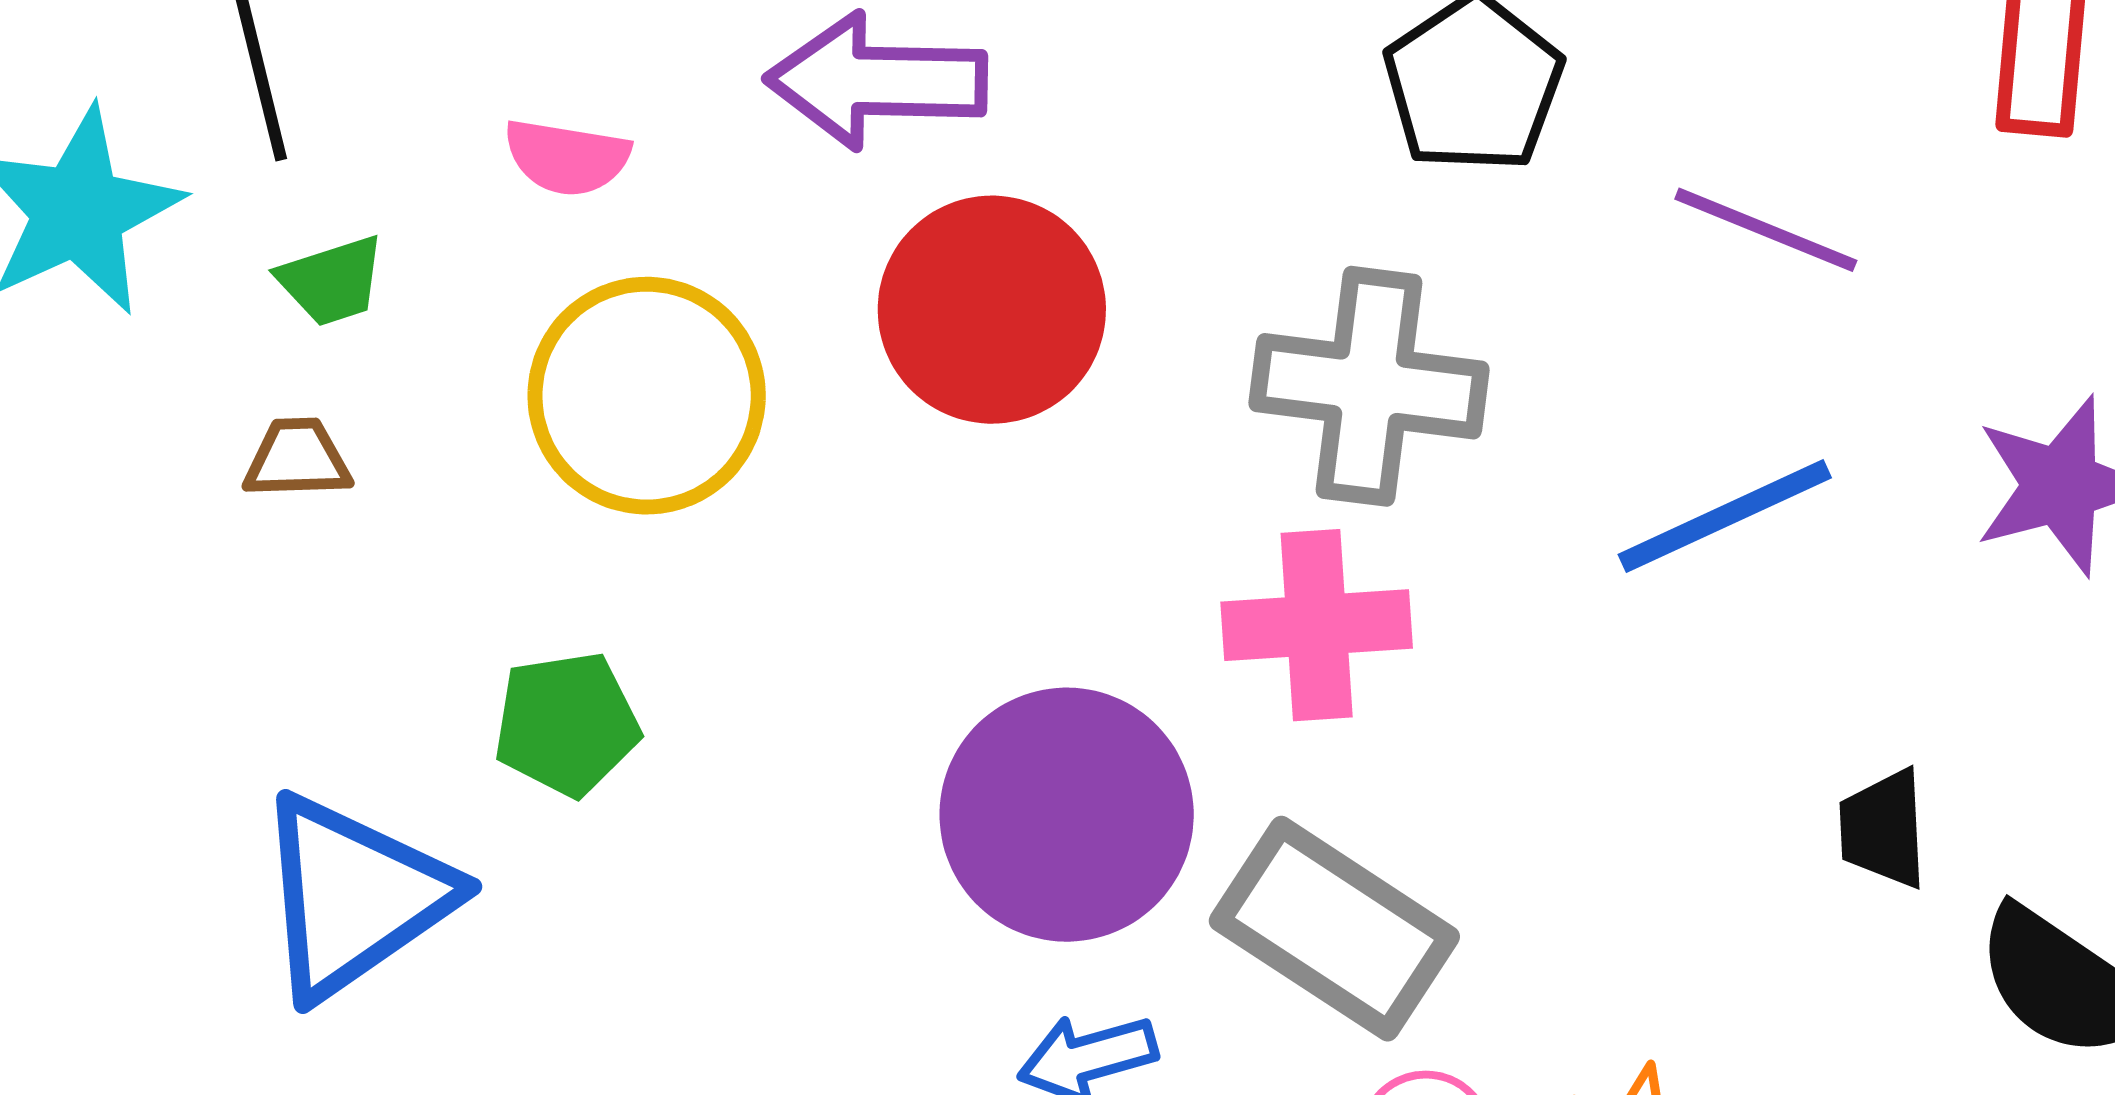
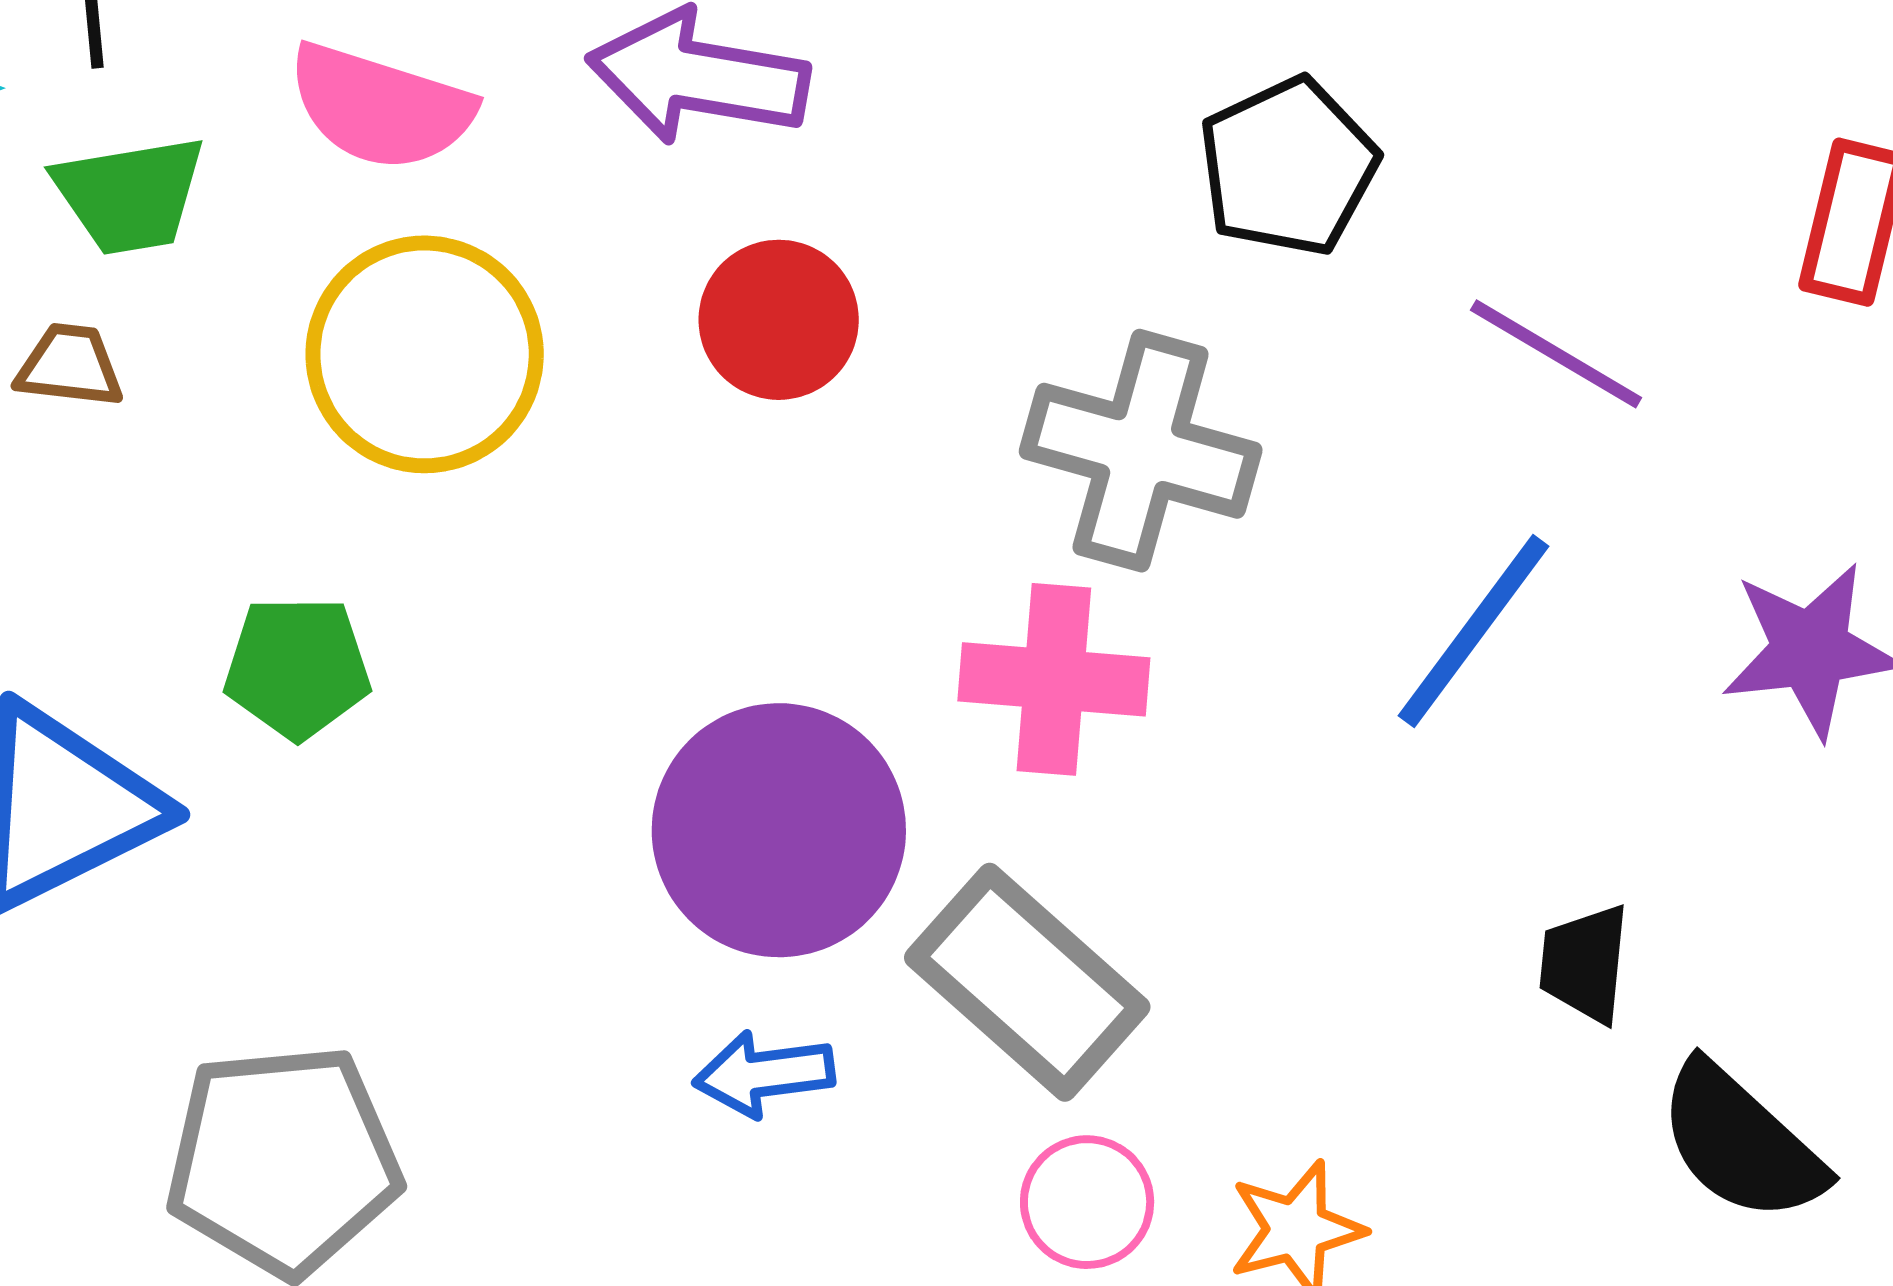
pink semicircle: (567, 157) -> (381, 107), size x1.5
green trapezoid: (332, 281) -> (130, 195), size x1.4
red circle: (992, 310) -> (779, 320), size x0.7
blue line: (1725, 516) -> (1474, 631), turned -37

